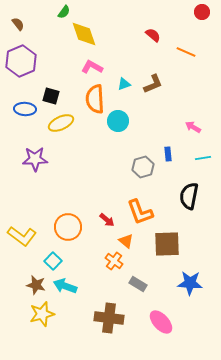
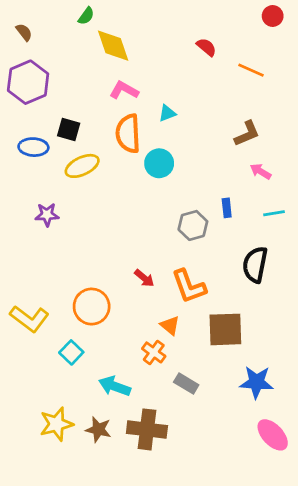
brown L-shape: (153, 84) -> (247, 134), moved
purple star: (35, 159) -> (47, 215), size x0.7
red arrow: (107, 220) -> (144, 278), moved
brown star: (36, 285) -> (98, 429), moved
cyan arrow: (65, 286) -> (115, 386), moved
pink ellipse: (161, 322) -> (273, 435), moved

